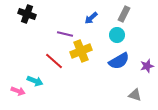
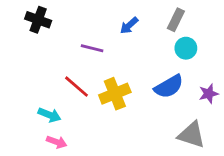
cyan circle: (117, 35) -> (186, 48), moved
yellow cross: (81, 51) -> (115, 94), moved
pink arrow: (18, 91) -> (57, 142), moved
gray triangle: (135, 95) -> (192, 135), size x1.5

